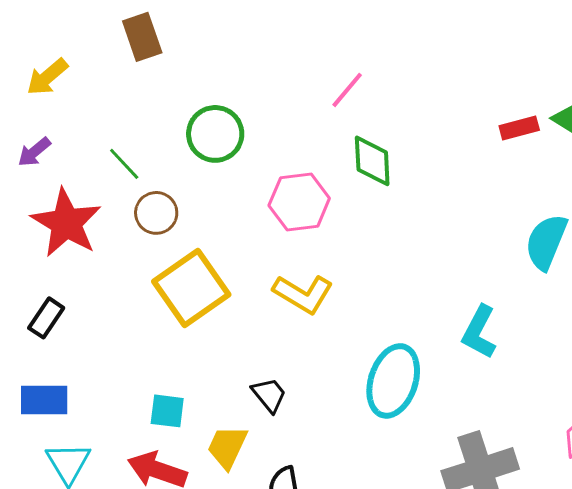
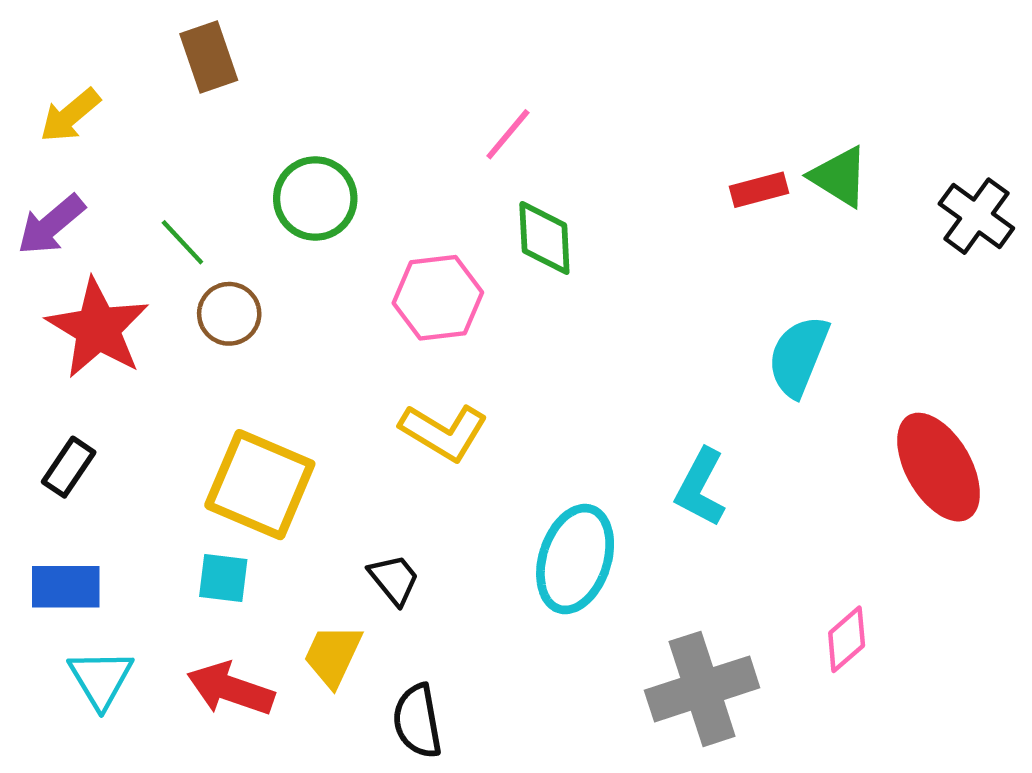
purple arrow: (34, 152) -> (51, 225), size x1.4
yellow square: (191, 288) -> (260, 485), moved, turned -32
cyan square: (167, 411) -> (223, 578), moved

